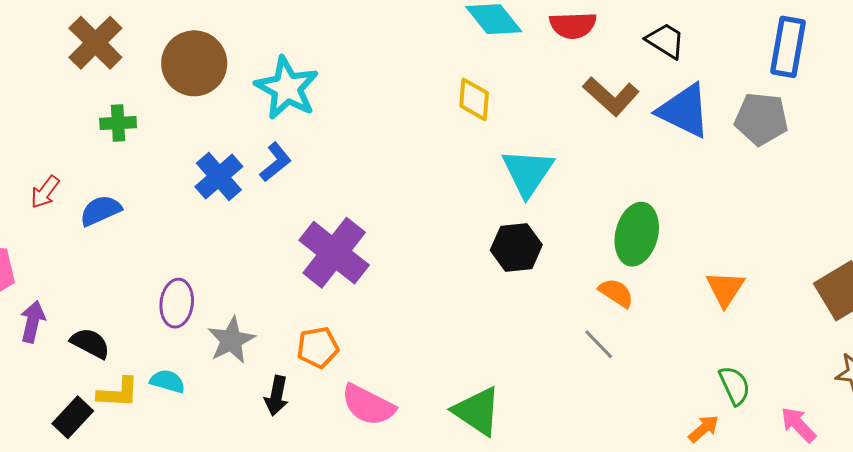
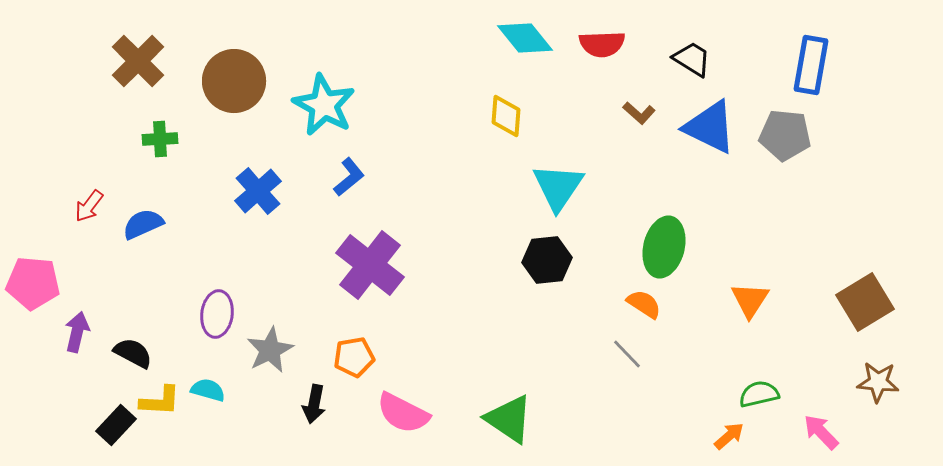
brown L-shape: (611, 96) -> (639, 113), size x0.6
blue L-shape: (276, 162) -> (349, 177), moved
green semicircle: (734, 385) -> (759, 394), turned -78

